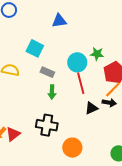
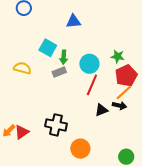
green star: (97, 54) -> (118, 56), moved
gray rectangle: (47, 72) -> (59, 72), turned -48
red line: (81, 83) -> (92, 85), turned 35
green arrow: (52, 92) -> (64, 57), moved

